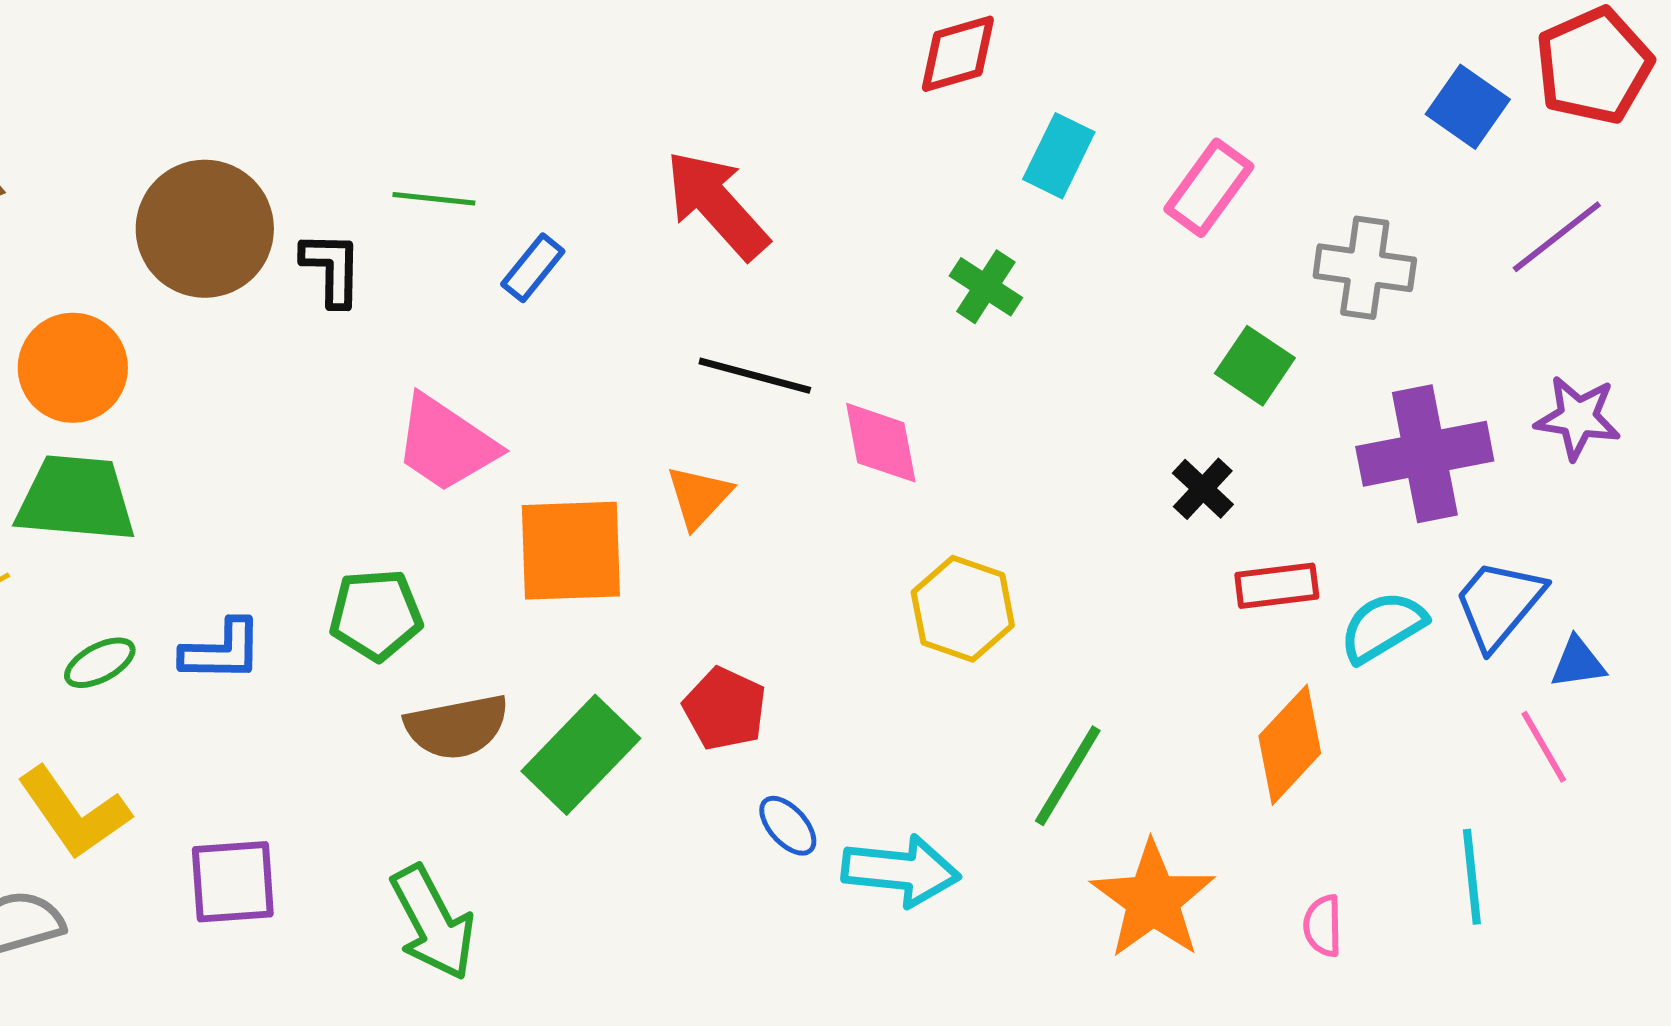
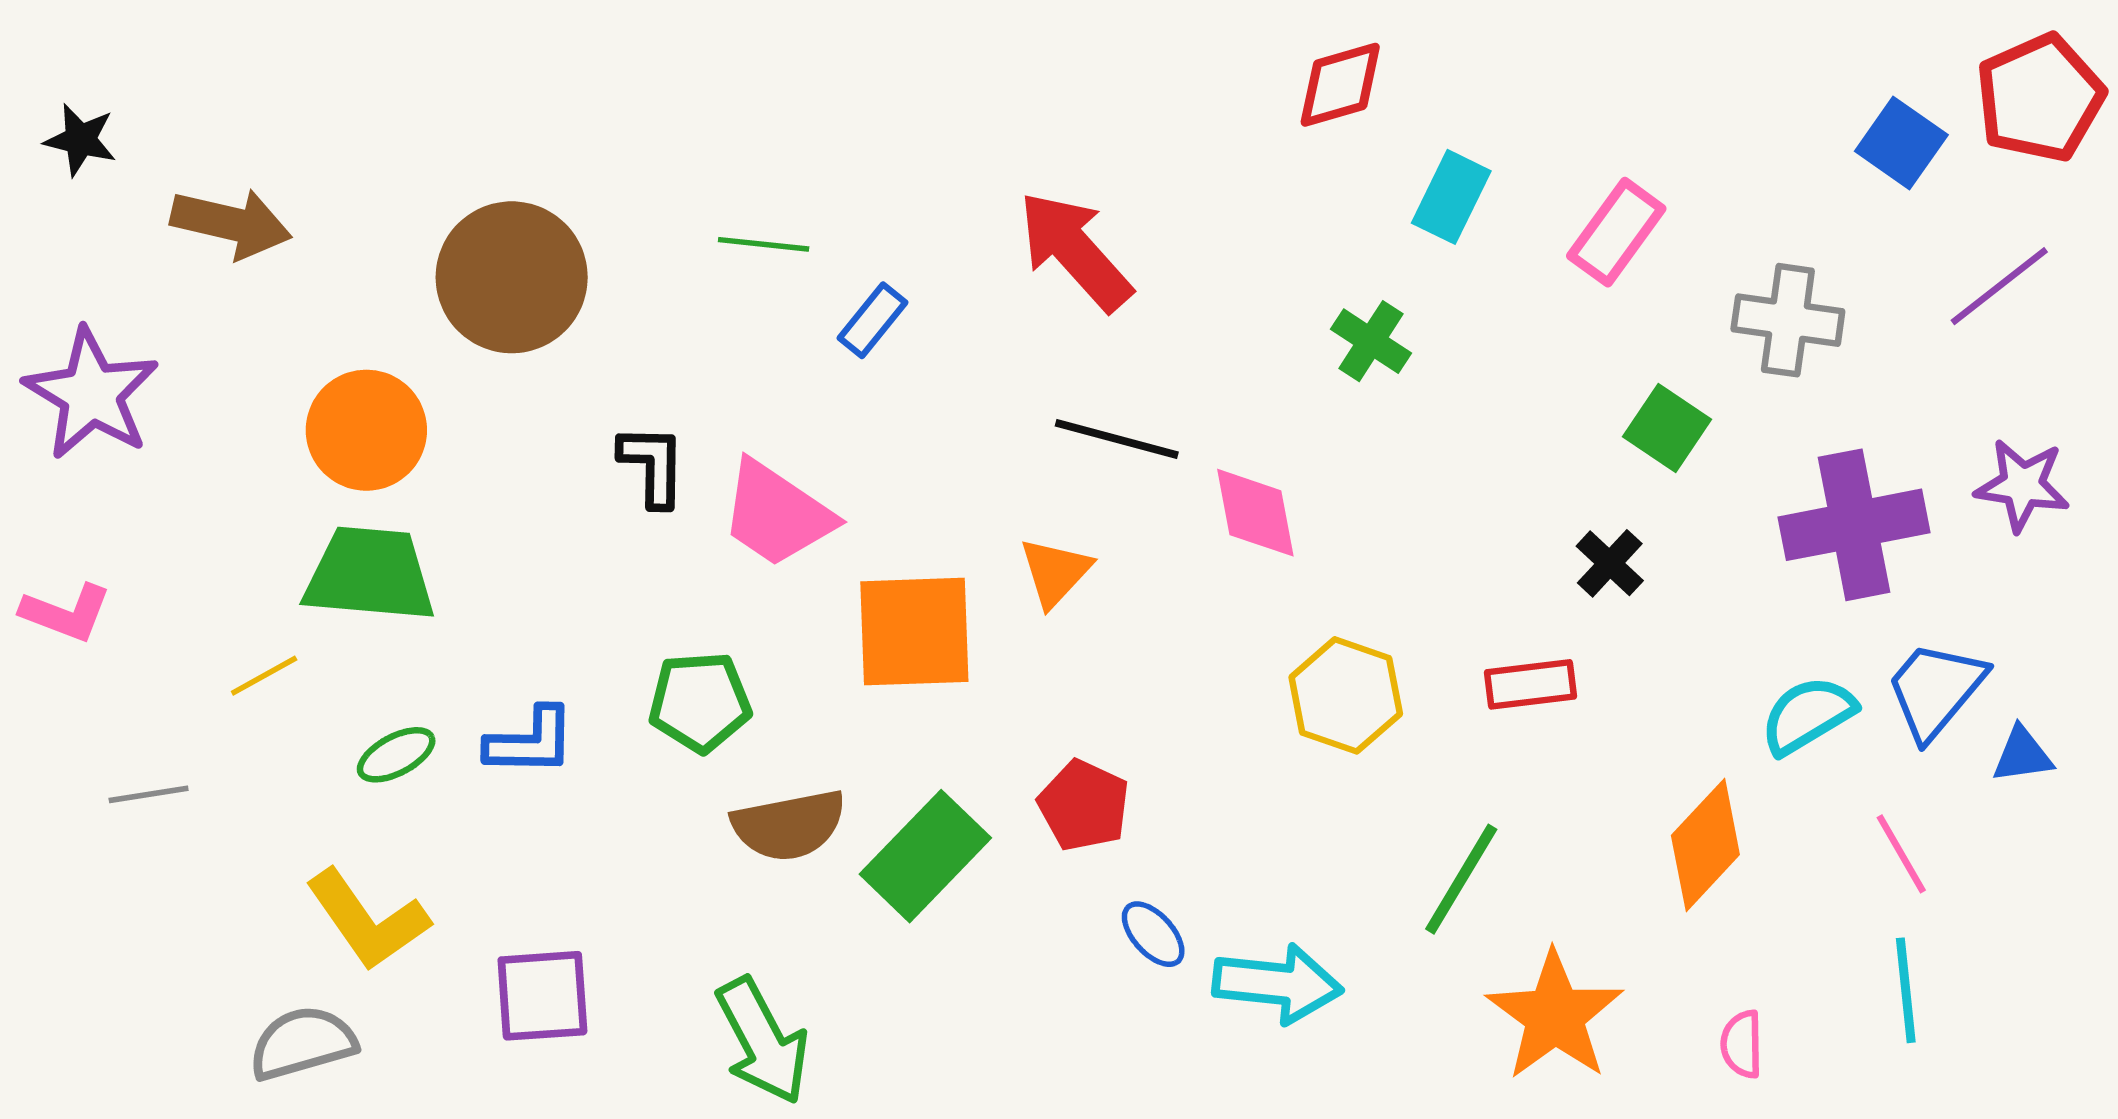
black L-shape: (332, 269) -> (652, 465), moved
red rectangle: (1277, 586) -> (1531, 684), moved
pink line: (1544, 747) -> (1901, 854), moved

